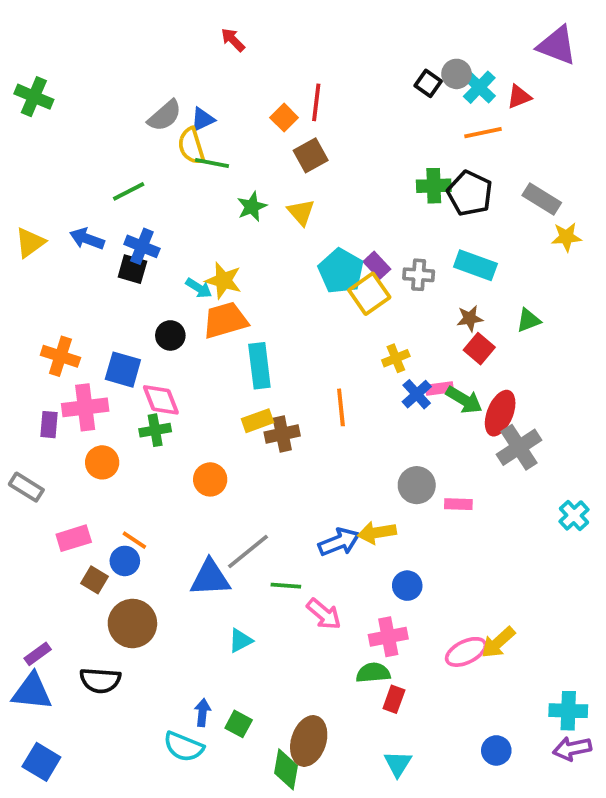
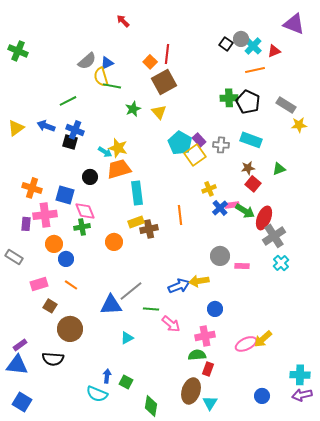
brown square: (311, 155) -> (164, 82), size x1.4
orange circle: (210, 479) -> (114, 242), moved
cyan cross: (574, 515) -> (281, 263), moved
blue circle: (125, 561) -> (66, 259), moved
brown ellipse: (309, 741) -> (191, 391), moved

